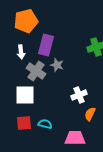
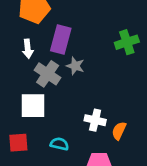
white cross: (79, 95) -> (95, 120), moved, turned 35
red square: (24, 123) -> (18, 143), moved

